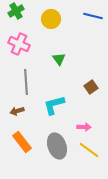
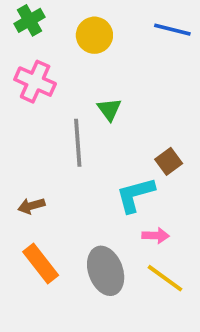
gray line: (26, 82) -> (78, 143), moved
cyan L-shape: (54, 105) -> (135, 195), moved

